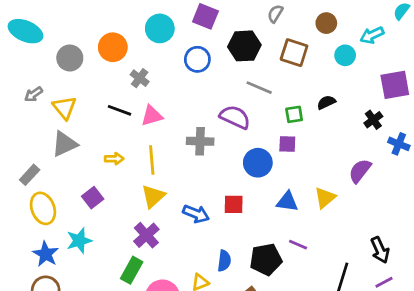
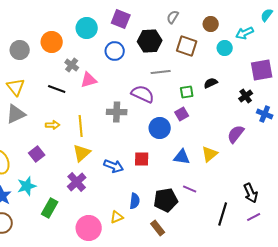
gray line: (259, 88) -> (161, 72), turned -30
pink triangle: (152, 116) -> (89, 80), moved
purple square: (287, 144) -> (182, 114), turned -32
green rectangle: (132, 270) -> (50, 208), moved

